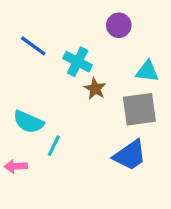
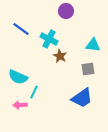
purple circle: (119, 25) -> (66, 11), moved
gray square: (139, 109) -> (88, 69), size x0.6
pink arrow: (16, 166) -> (20, 105), moved

